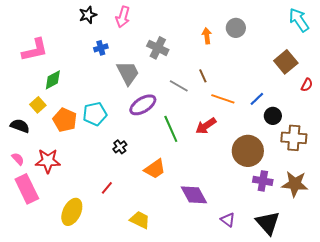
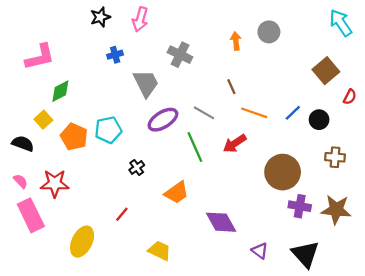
gray line: (179, 86) -> (204, 113), moved
black circle: (273, 116) -> (319, 120), moved
brown cross: (294, 138) -> (335, 157), size x0.7

